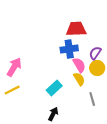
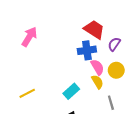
red trapezoid: (76, 29) -> (94, 29), turned 35
purple semicircle: (95, 53) -> (114, 44), moved
pink arrow: (14, 67) -> (29, 37), moved

